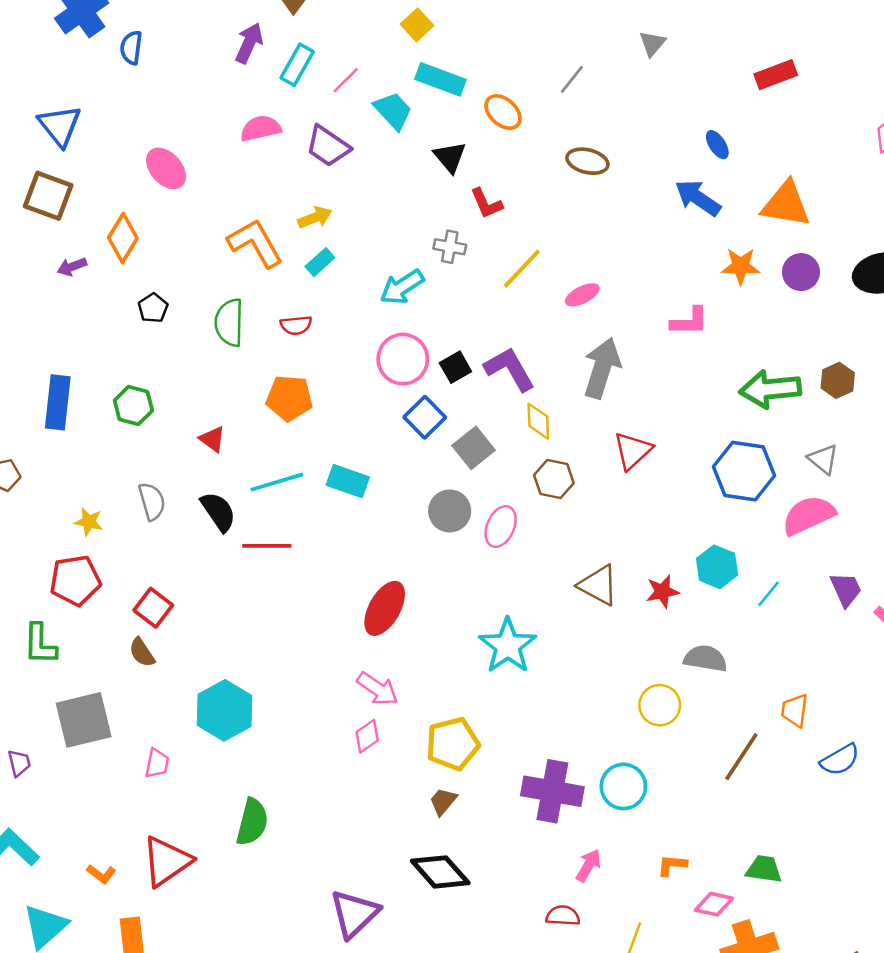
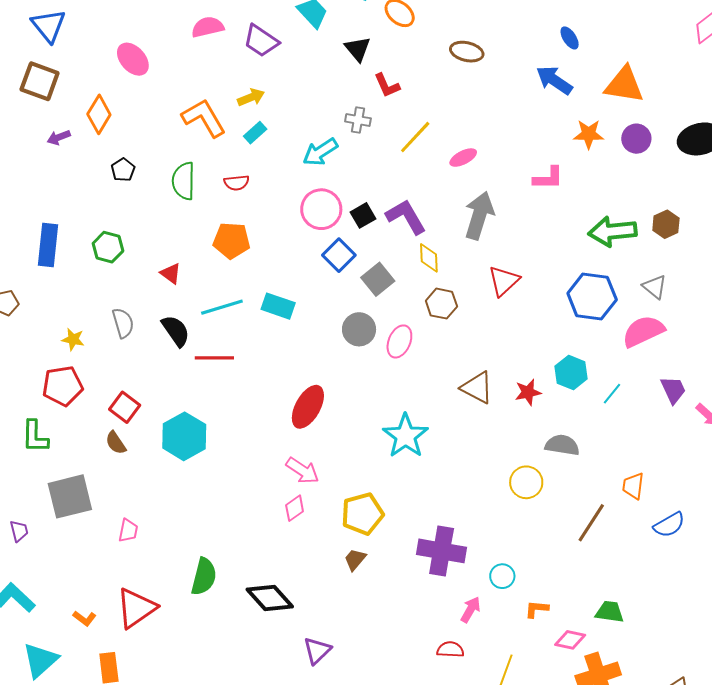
cyan hexagon: (225, 710) -> (184, 436), moved
cyan circle: (623, 786) -> (502, 576), moved, size x0.7
black diamond: (440, 872) -> (270, 598), moved
purple triangle: (354, 914) -> (317, 651), moved, size x0.7

